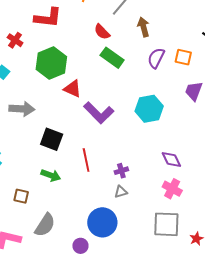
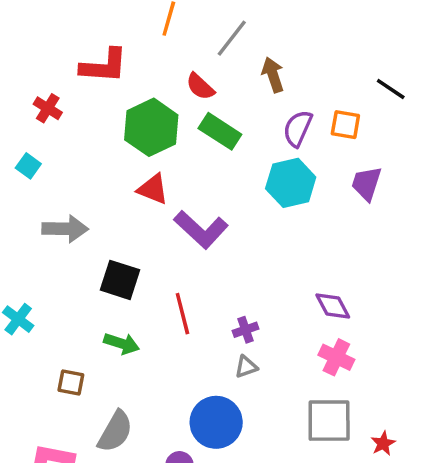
green hexagon: (51, 63) -> (151, 127), moved
cyan hexagon: (149, 109) -> (291, 183), moved

